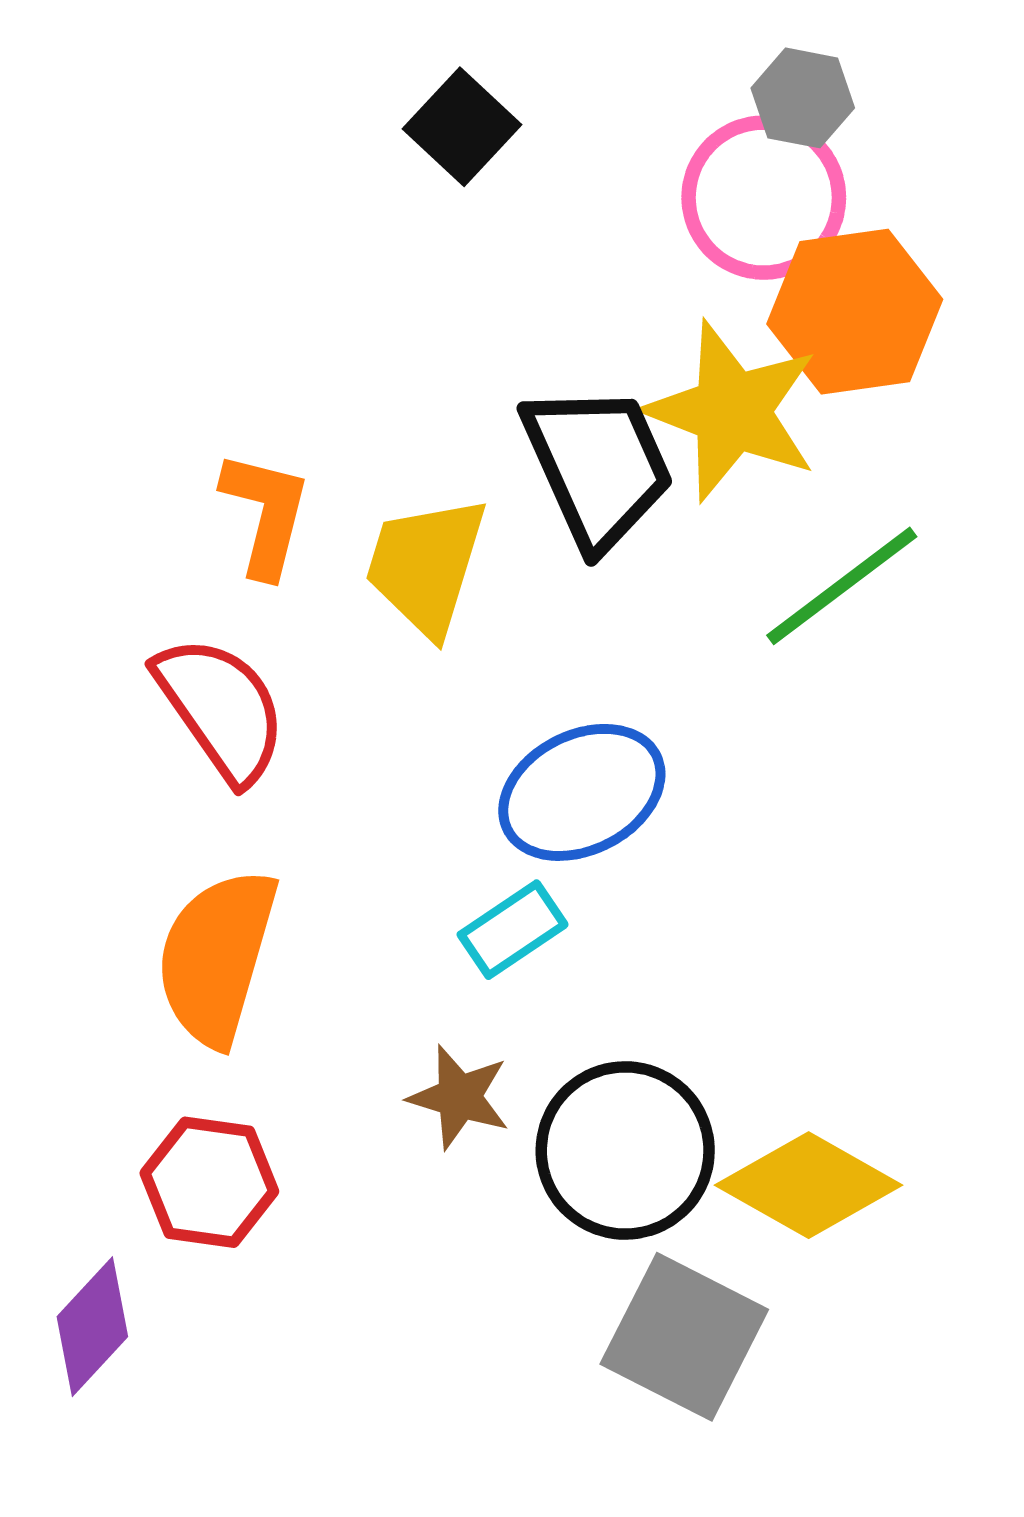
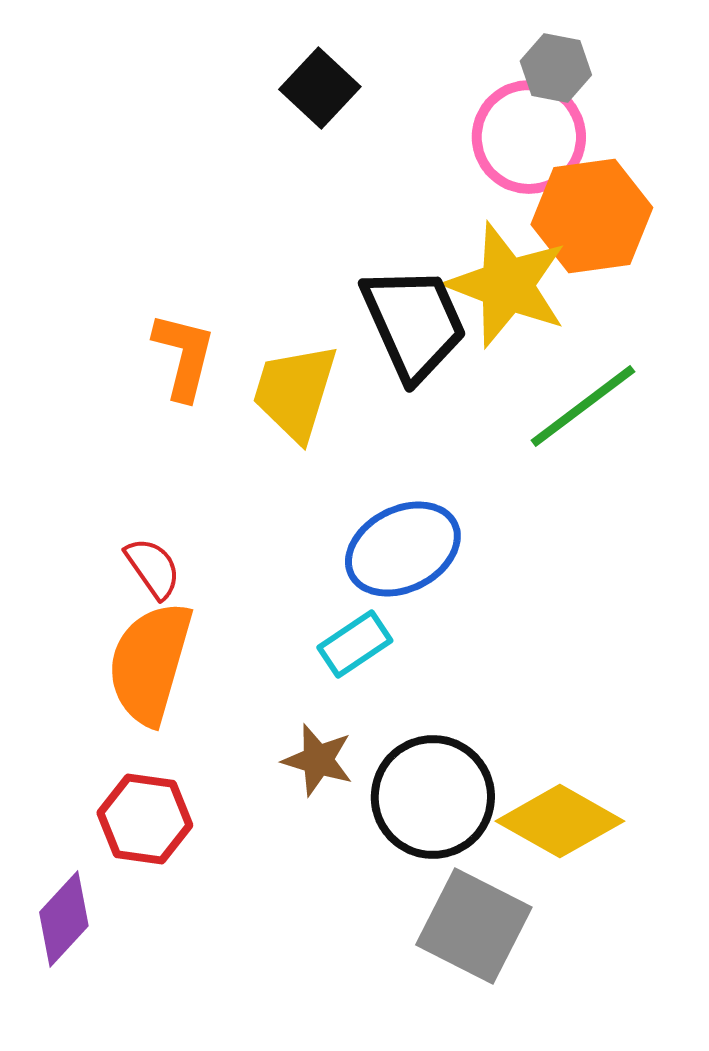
red semicircle: (221, 709) -> (153, 568), moved, size x0.6

